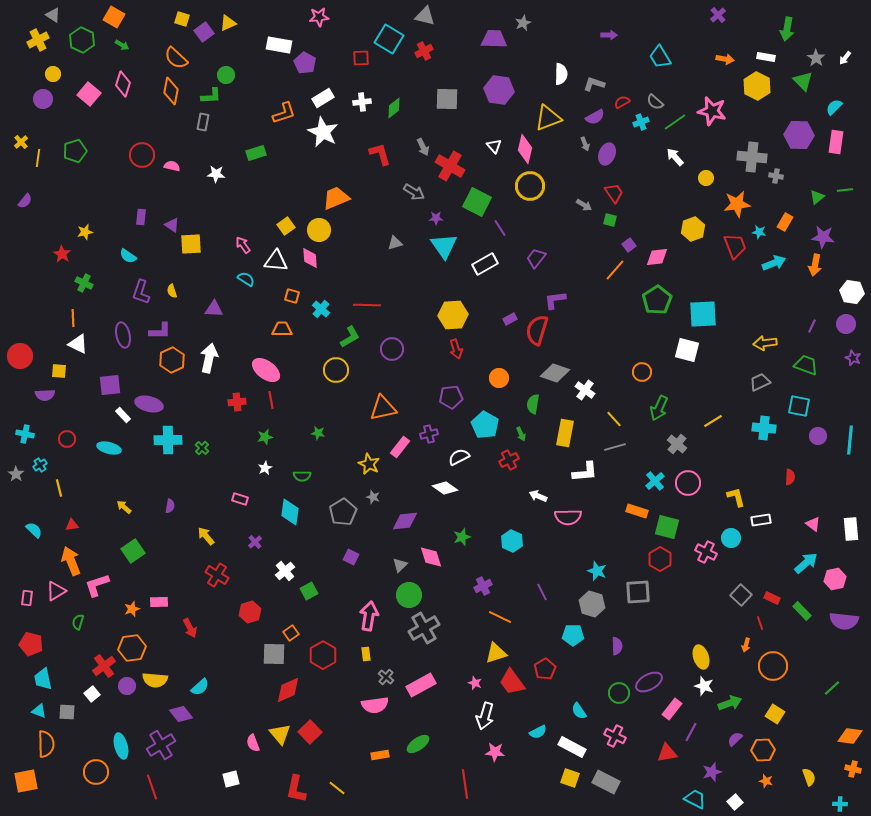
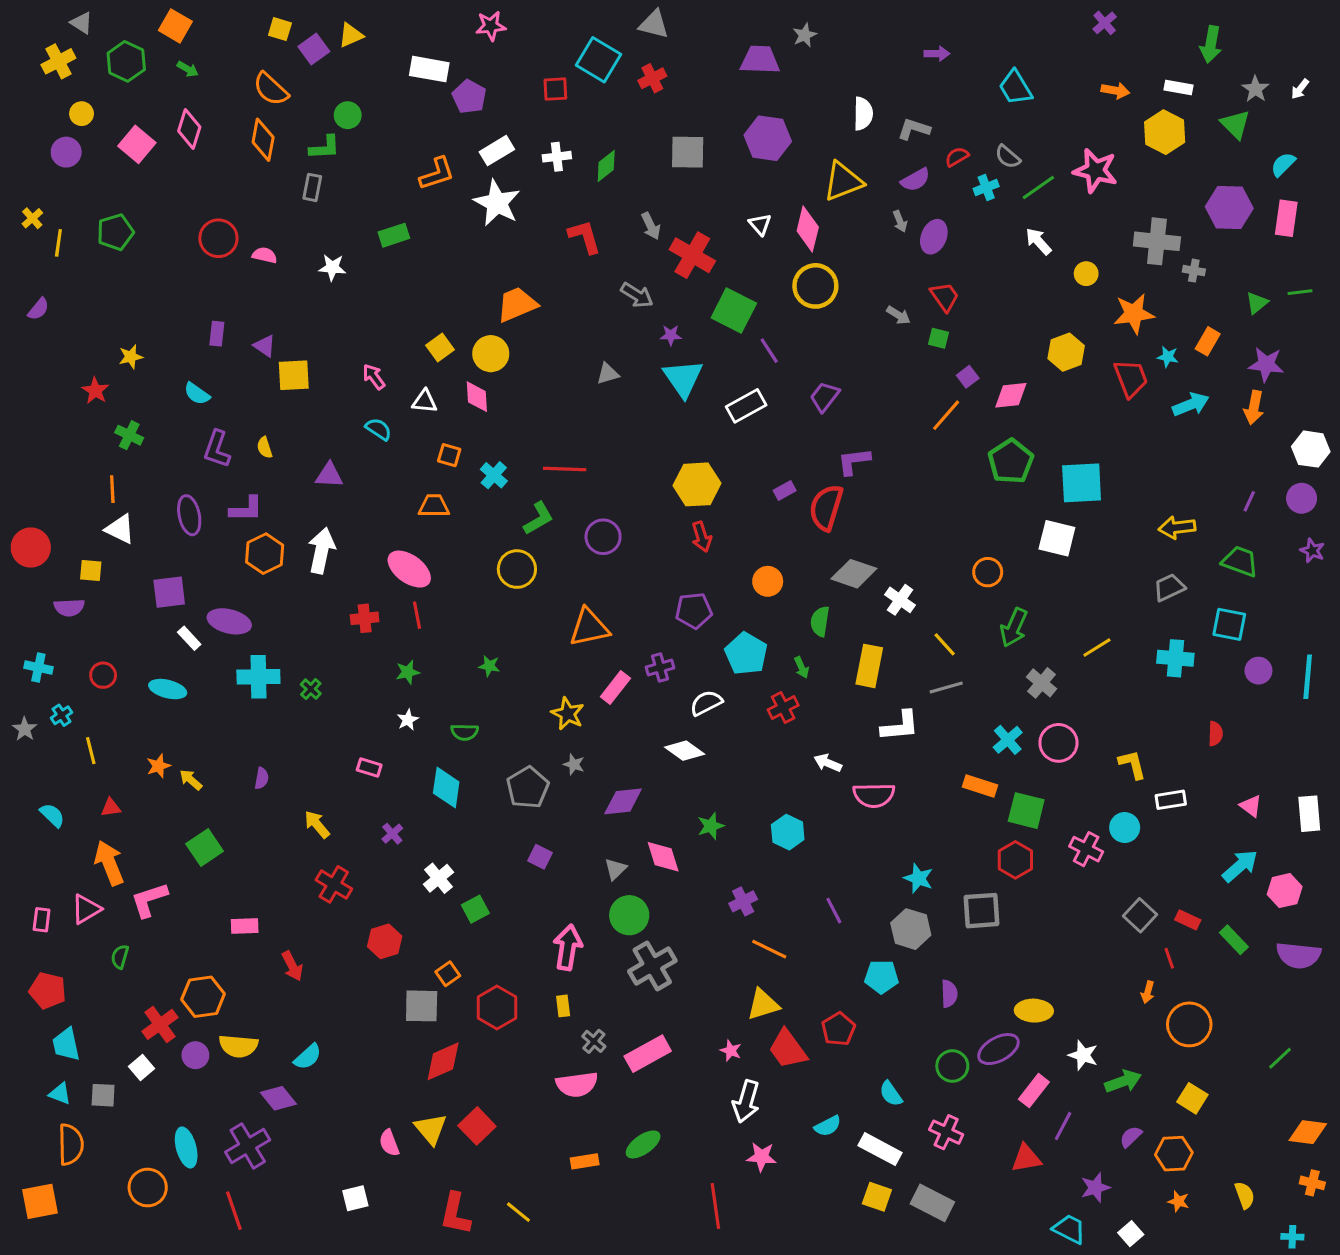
white triangle: (276, 261) -> (425, 401), size x0.7
orange star: (132, 609) -> (158, 766), moved
yellow ellipse: (701, 657) -> (1034, 1011), moved, turned -70

